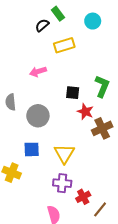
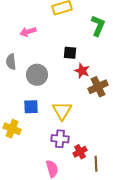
pink arrow: (38, 72) -> (28, 32), moved
green L-shape: (102, 86) -> (98, 26), moved
brown line: (100, 209) -> (96, 164), turned -42

